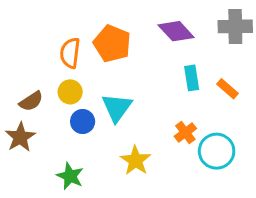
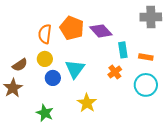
purple diamond: (176, 31) -> (101, 31), moved
orange rectangle: (227, 89) -> (146, 57), turned -32
orange cross: (185, 132) -> (115, 72), moved
cyan circle: (217, 151) -> (146, 85), moved

